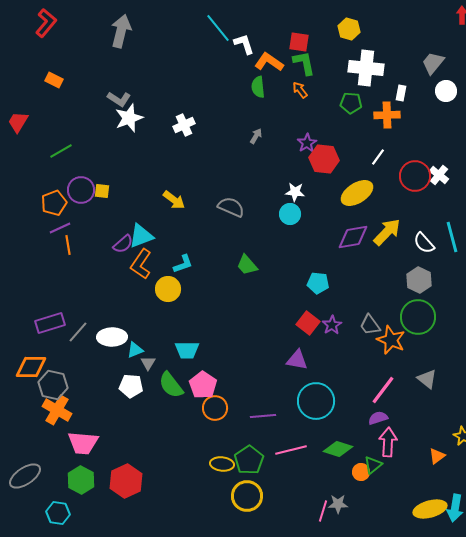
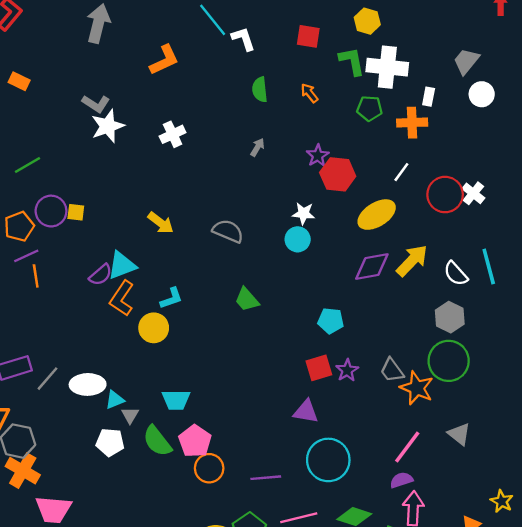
orange L-shape: (269, 62) -> (164, 60), moved, turned 120
green L-shape: (304, 63) -> (352, 61), moved
red square: (308, 323) -> (319, 368), turned 35

